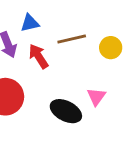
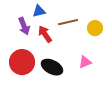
pink triangle: (96, 97) -> (85, 62), turned 32
black ellipse: (66, 111) -> (52, 67), moved

